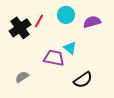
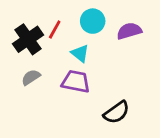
cyan triangle: (70, 48) -> (80, 53), moved
gray semicircle: (22, 77) -> (31, 77), moved

